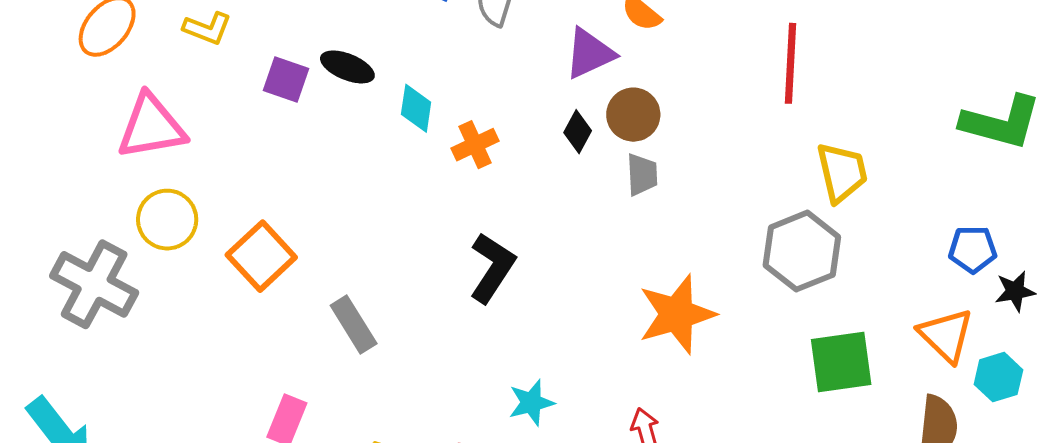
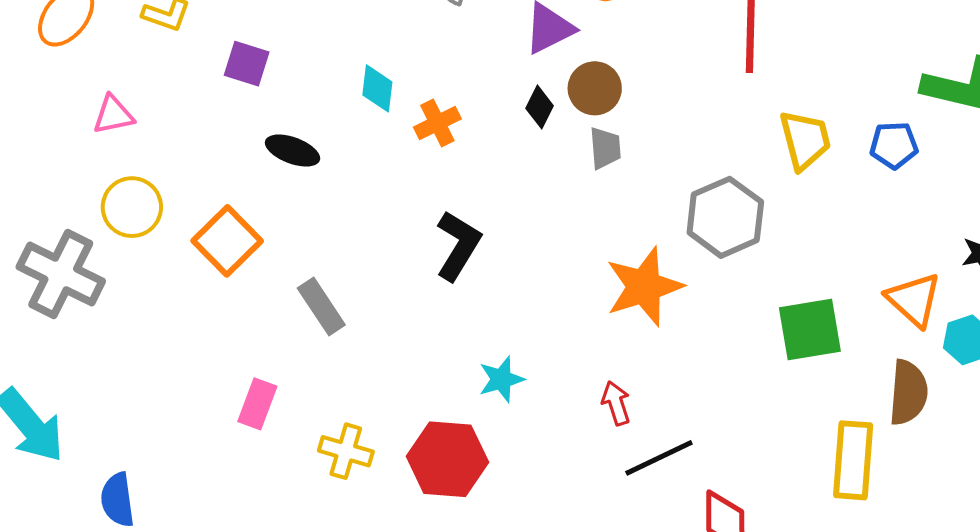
black ellipse: (347, 67) -> (293, 151), moved
pink triangle: (151, 127) -> (113, 115), size x0.6
blue pentagon: (973, 249) -> (894, 145), moved
gray hexagon: (802, 251) -> (725, 217), moved

